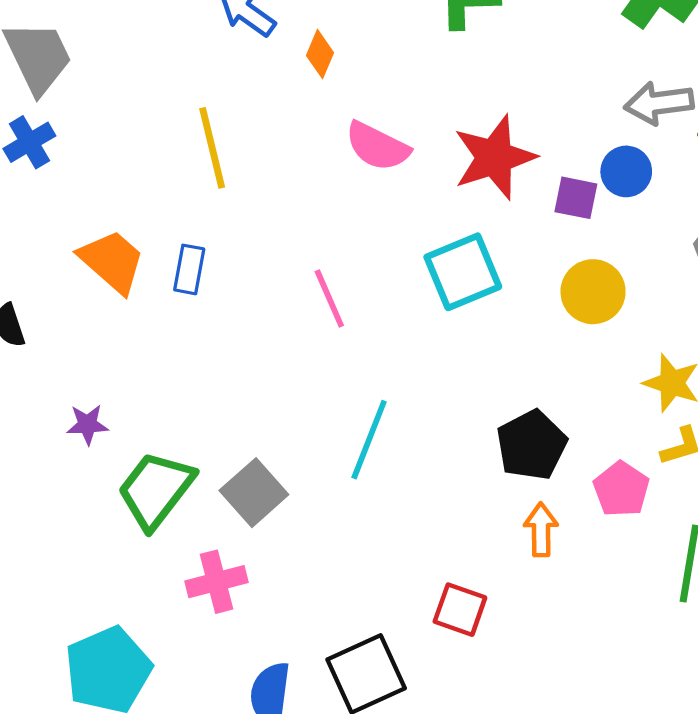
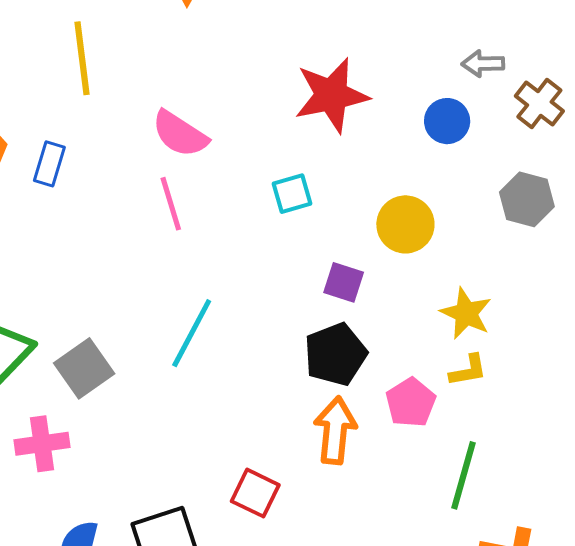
gray arrow: (659, 103) -> (483, 64), size x0.7
pink semicircle: (377, 146) -> (180, 134), moved
purple square: (576, 198) -> (344, 282), moved
cyan square: (463, 272) -> (292, 194), size x0.6
orange arrow: (541, 530) -> (335, 430), size x1.4

